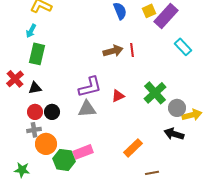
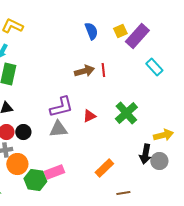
gray circle: (177, 108) -> (159, 161), moved
black arrow: (174, 134) -> (145, 154), turned -96

